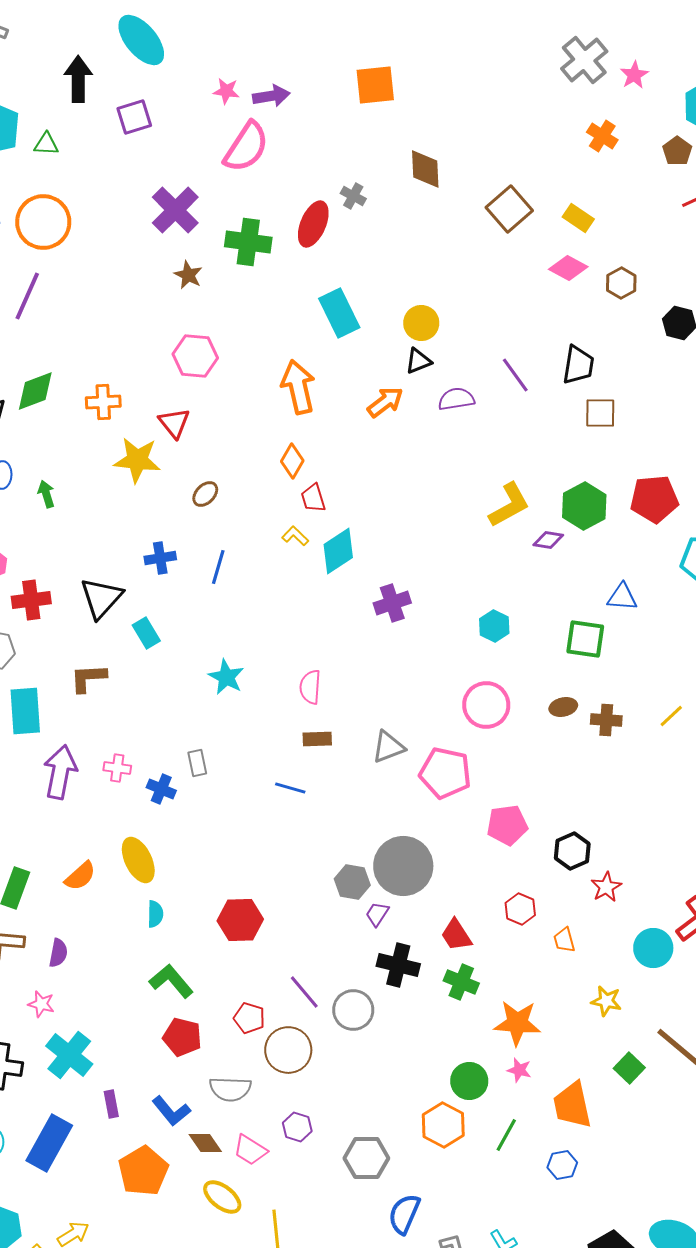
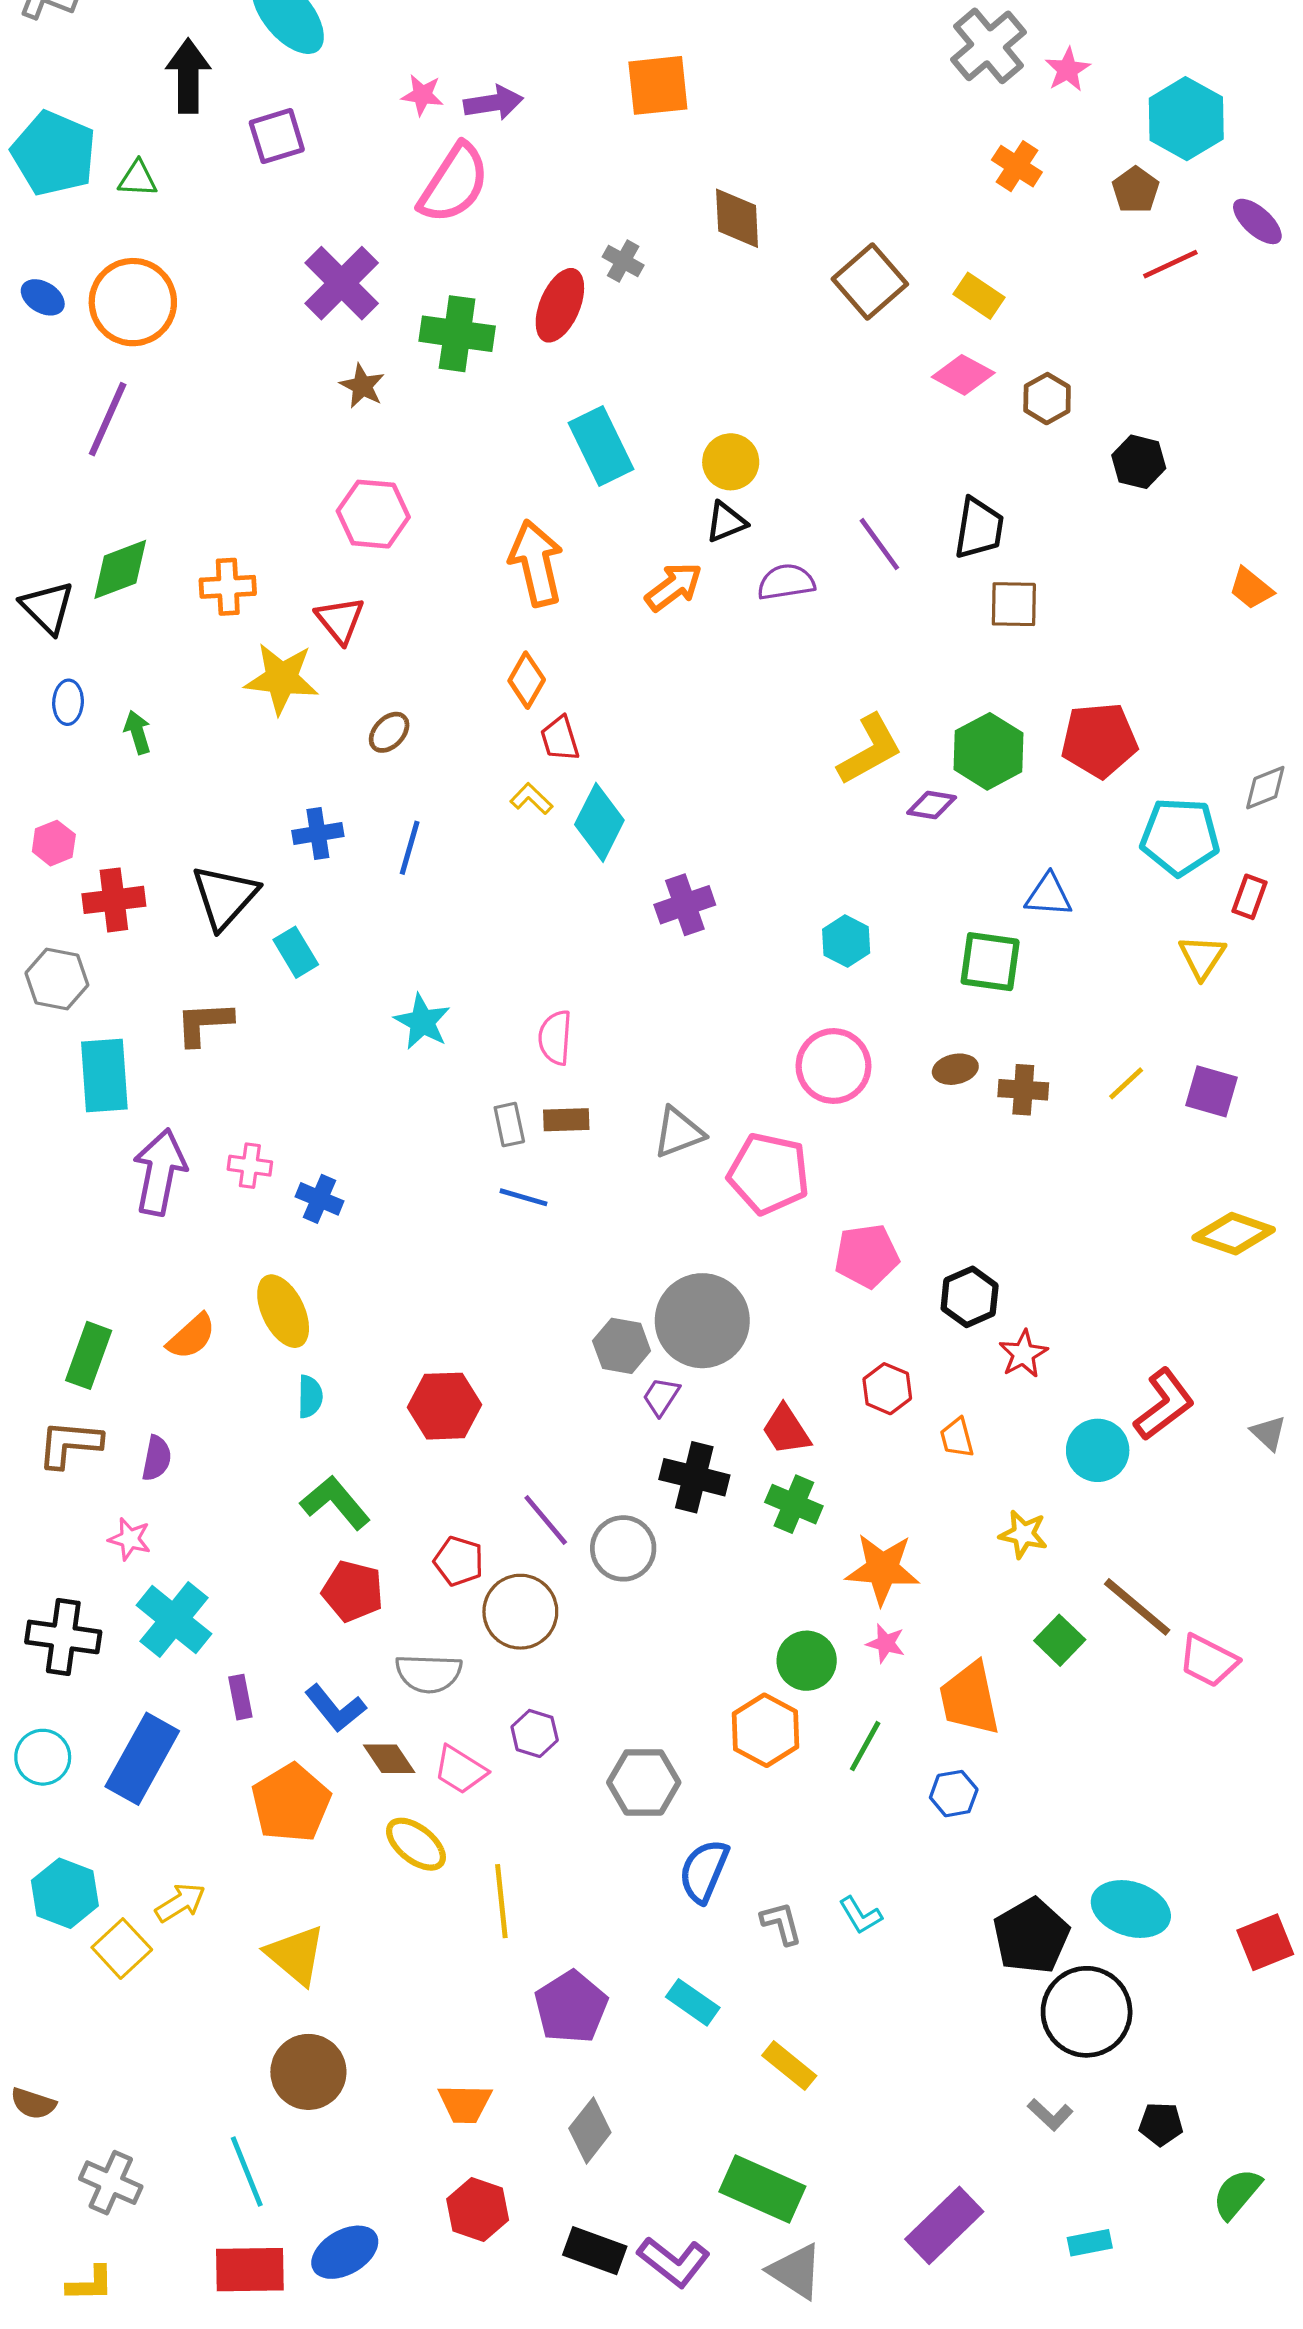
cyan diamond: (338, 551) -> (599, 822), turned -30
gray rectangle: (197, 763) -> (509, 1125), moved

